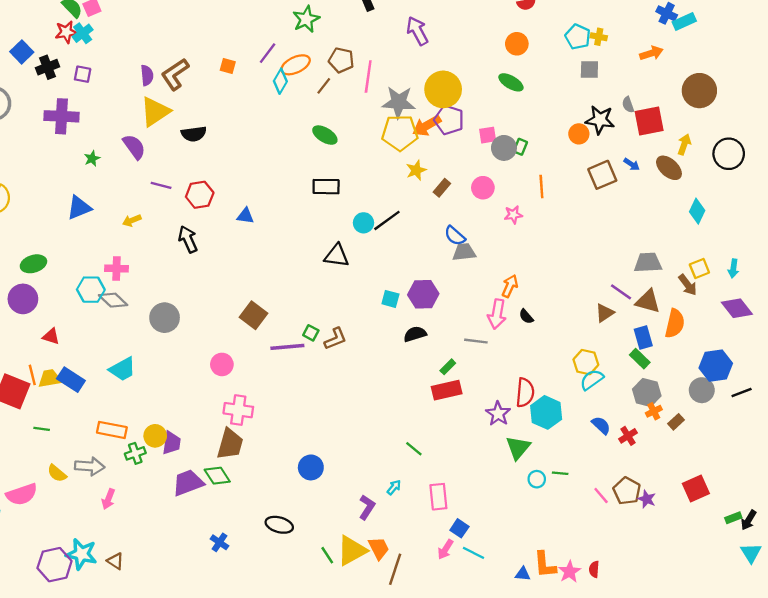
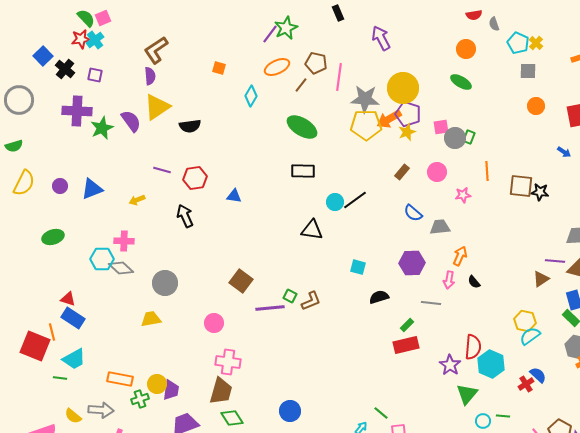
yellow cross: (599, 37) -> (536, 43), turned 32
purple line: (268, 53) -> (270, 34), moved
black cross: (47, 67) -> (65, 69), turned -30
brown L-shape: (175, 74) -> (156, 50), moved
cyan diamond: (280, 81) -> (251, 96), moved
gray semicircle: (628, 105) -> (494, 24), moved
black star: (600, 120) -> (540, 192), moved, size x0.7
orange circle: (579, 134) -> (536, 106), moved
green ellipse: (325, 135) -> (302, 127), size x1.4
purple semicircle: (134, 147) -> (131, 121), moved
green star: (92, 158) -> (102, 128), moved, size x1.6
yellow star: (416, 170) -> (407, 132), moved
brown square: (602, 175) -> (521, 186), moved, turned 30
gray trapezoid: (464, 252) -> (440, 227), moved
purple line: (621, 292) -> (555, 261), turned -30
purple hexagon: (423, 294) -> (412, 263), moved
purple circle: (23, 299) -> (60, 186), moved, size x0.6
pink arrow: (497, 314) -> (449, 280), size x0.7
cyan trapezoid: (122, 369) -> (74, 359), moved
yellow trapezoid: (50, 378) -> (151, 319), moved
blue rectangle: (71, 380) -> (73, 318), moved
red cross: (628, 436) -> (526, 384), moved
green line: (414, 449) -> (381, 413), moved
green diamond: (217, 476) -> (232, 418), moved

